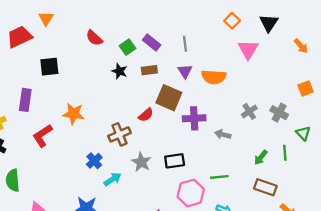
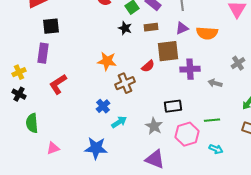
black square: (49, 67) -> (51, 26), moved
purple triangle: (185, 71) -> (182, 28), turned 40
brown square: (169, 98) -> (168, 51), turned -30
orange star: (74, 114) -> (107, 61), moved
gray star: (141, 162) -> (154, 126), moved

